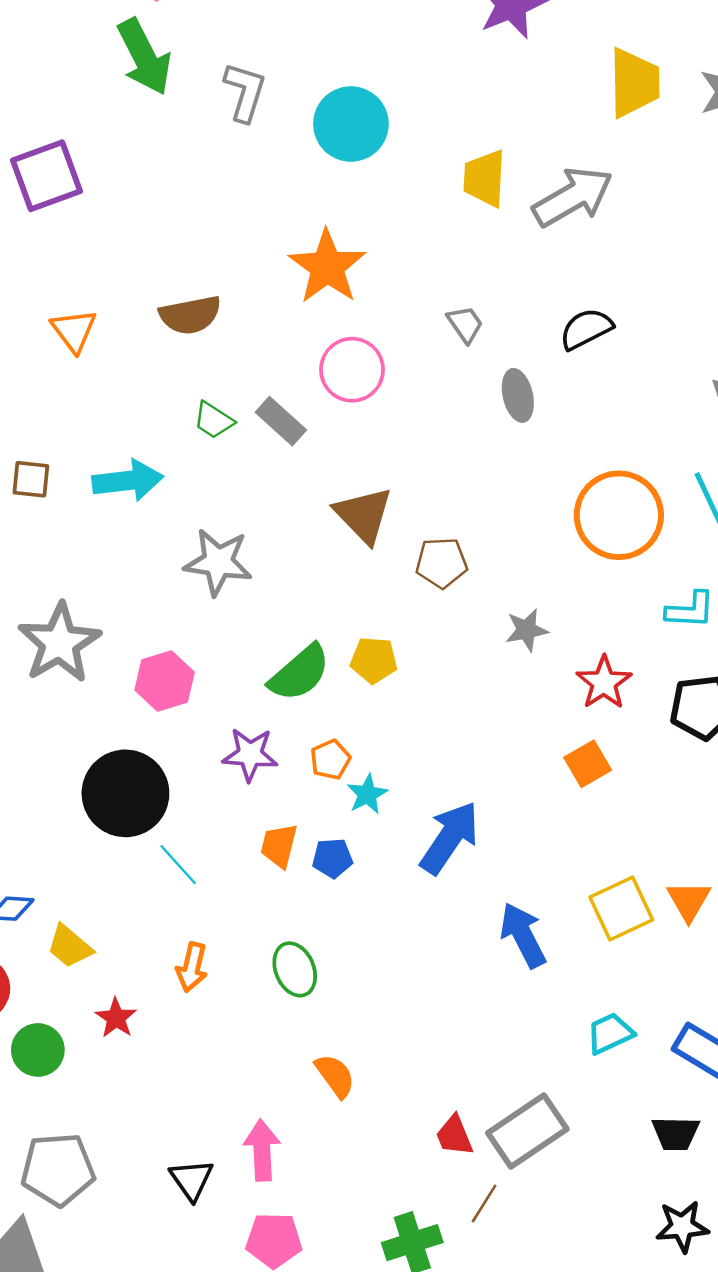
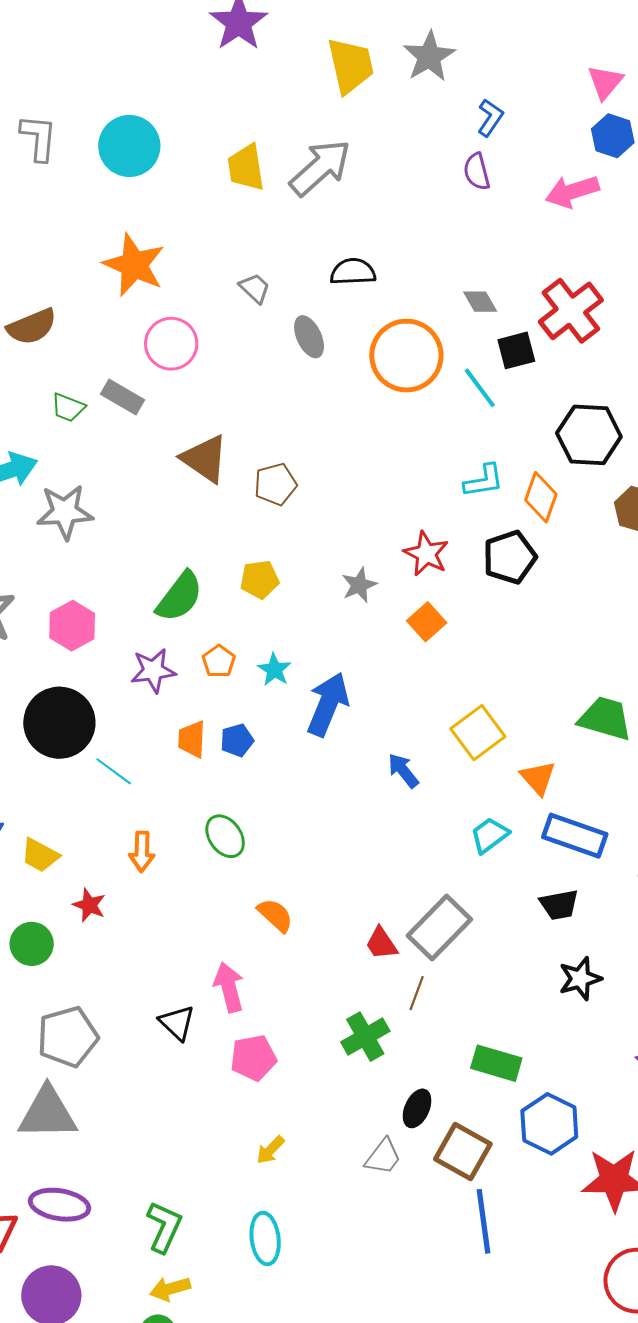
black semicircle: (586, 329) -> (353, 272), turned 36
orange circle: (619, 515) -> (406, 356), moved
gray star: (218, 562) -> (65, 512), moved
gray star: (527, 630) -> (359, 585), moved
yellow pentagon: (374, 660) -> (260, 579), moved
cyan star: (367, 794) -> (274, 670), moved
orange triangle: (689, 901) -> (538, 778), moved
blue arrow: (523, 935) -> (403, 771), size x0.7

